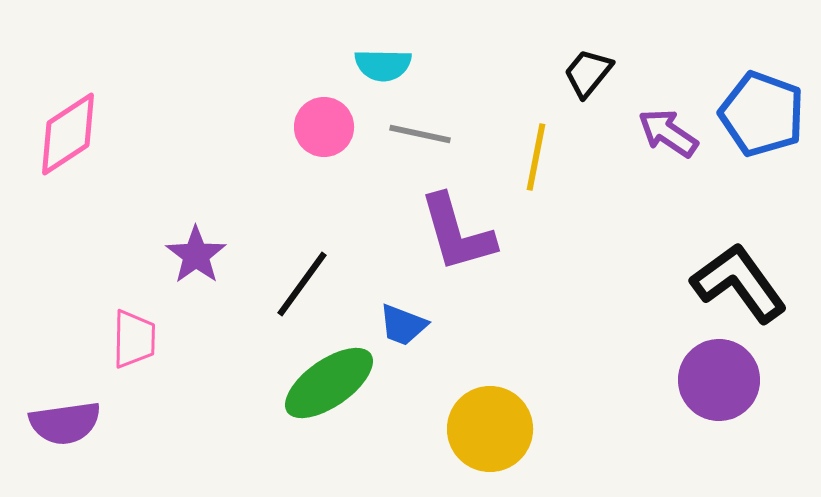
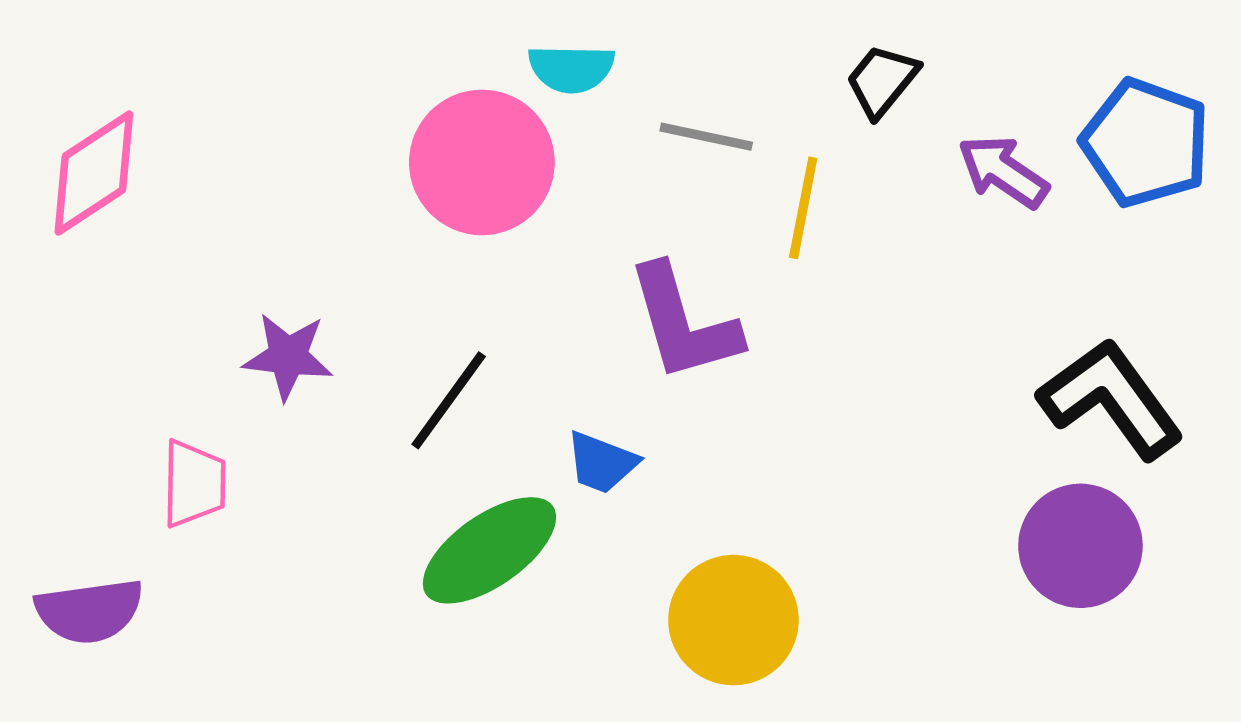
pink circle: (324, 127) -> (482, 162), size x1.6
gray line: (420, 134) -> (706, 137), moved
purple star: (196, 255) -> (288, 356), turned -30

